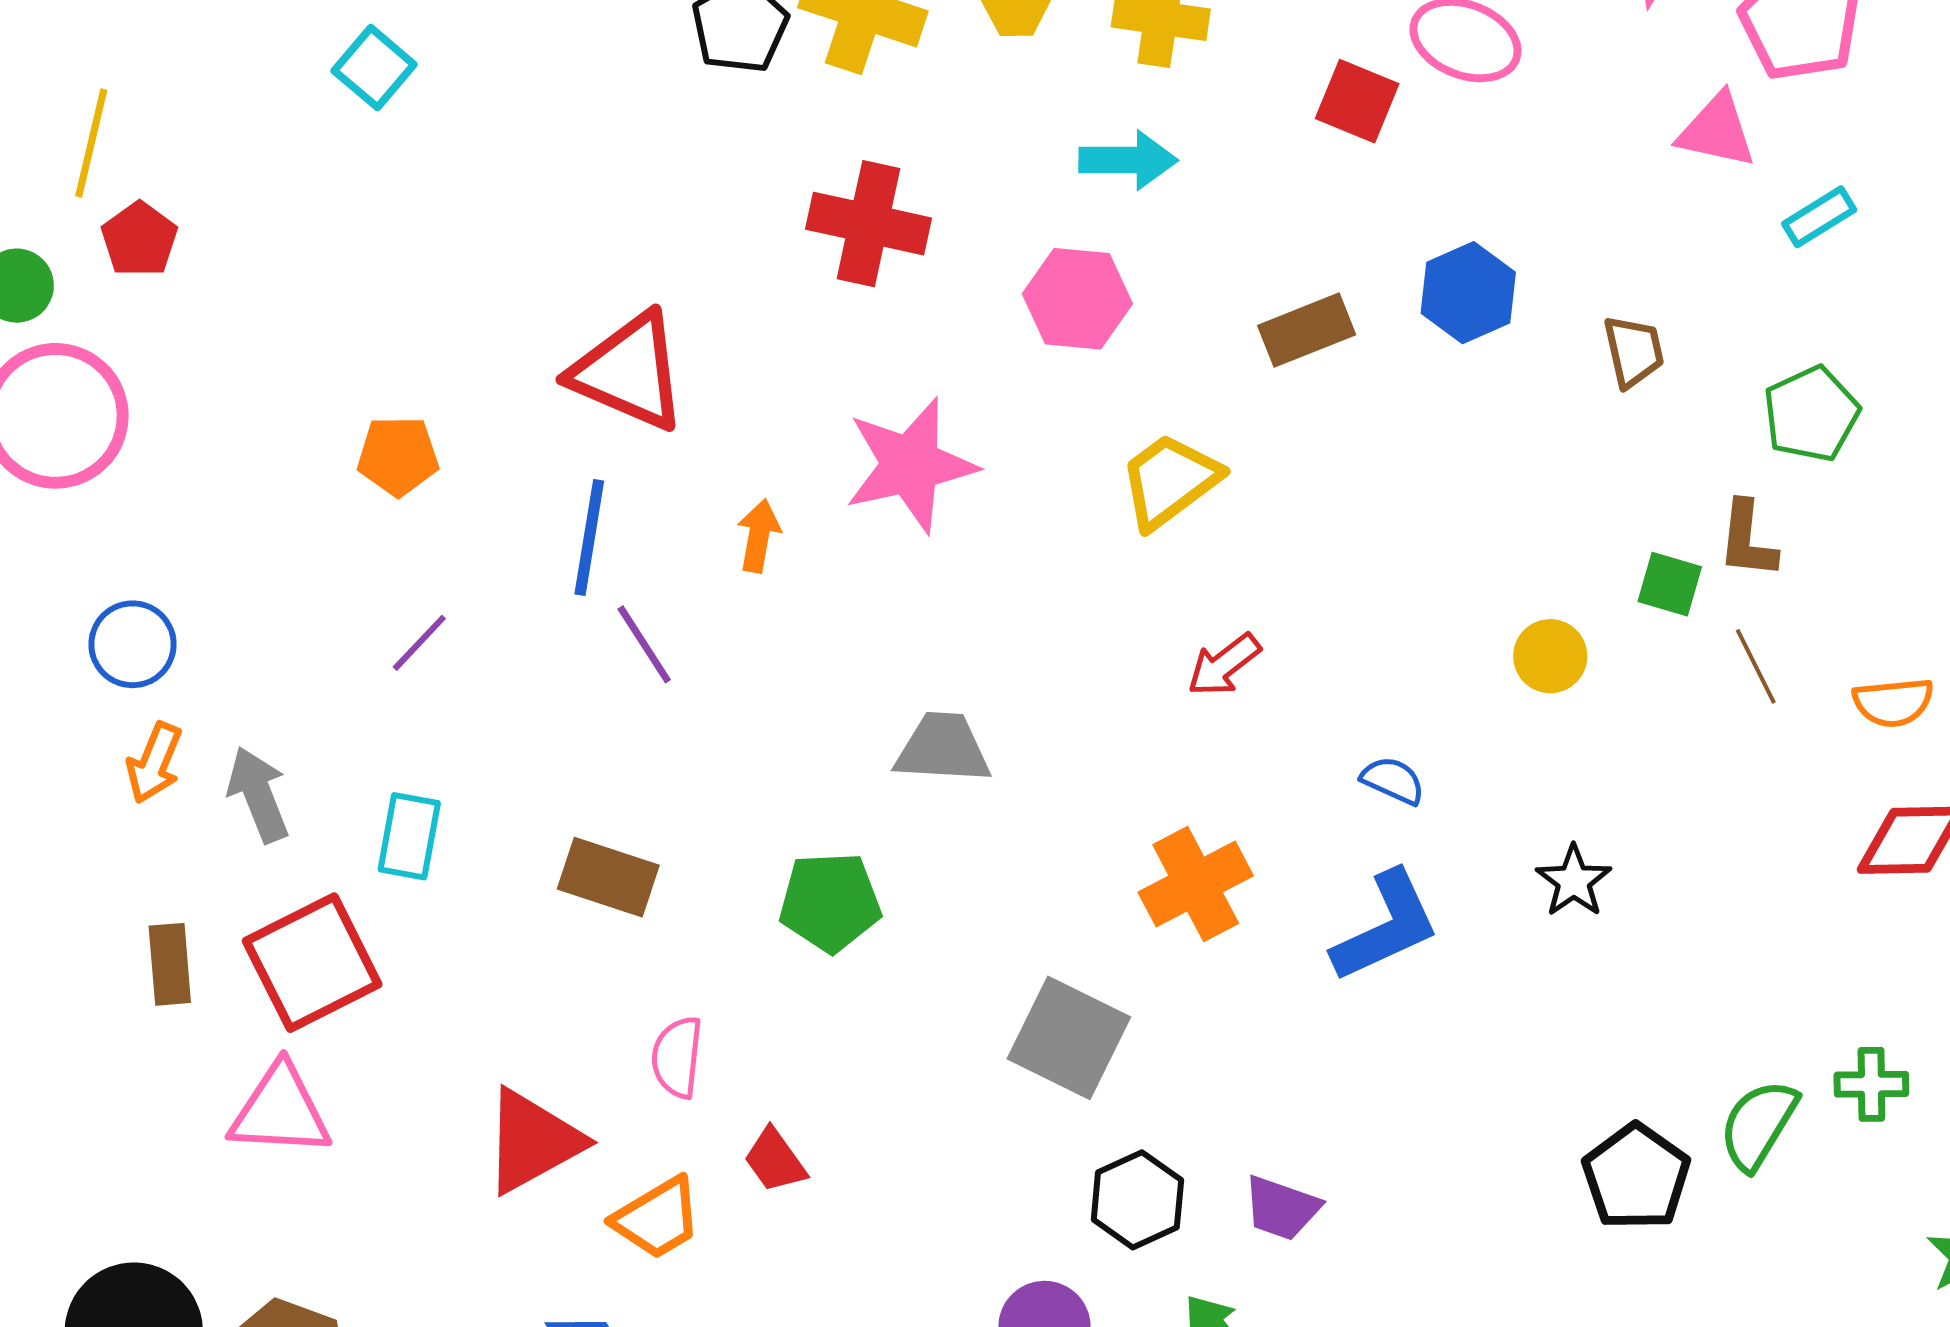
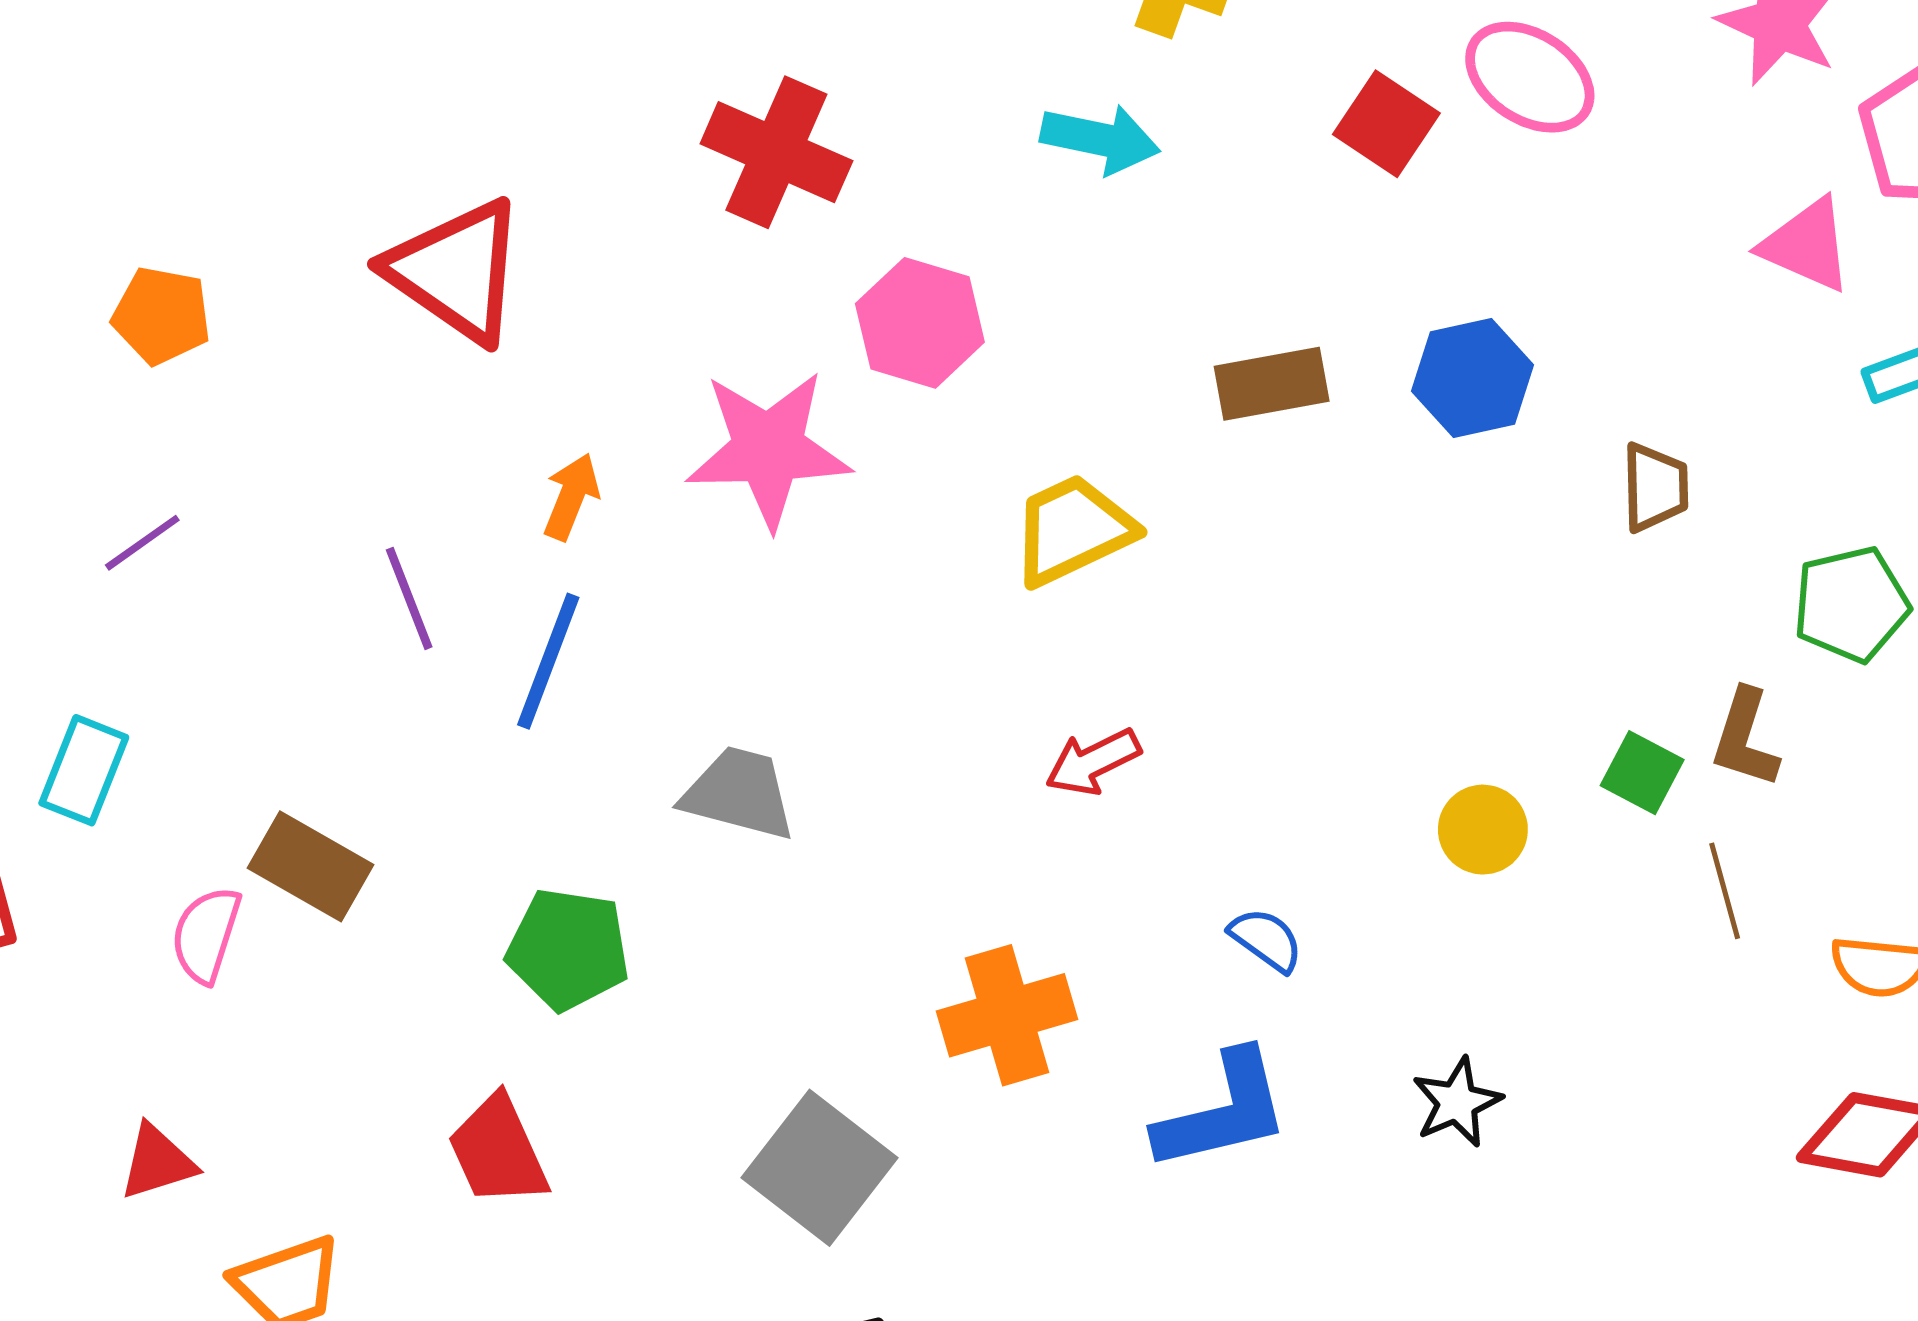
pink hexagon: (1077, 299) -> (920, 323), moved
blue line: (589, 538) -> (548, 661), moved
pink semicircle: (677, 1057) -> (206, 935), moved
red triangle: (533, 1141) -> (157, 1162), size x0.6
red trapezoid: (775, 1160) -> (498, 1151), moved, size x1.4

